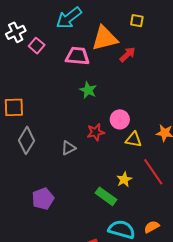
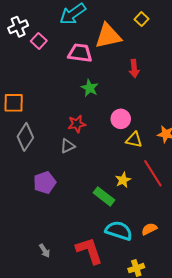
yellow square: (137, 21) -> (142, 19), turned 32
red arrow: (127, 55) -> (134, 69), moved, turned 126
red star: (96, 132) -> (77, 124), moved
purple pentagon: (43, 199) -> (45, 183), moved

